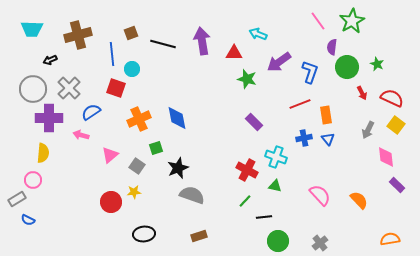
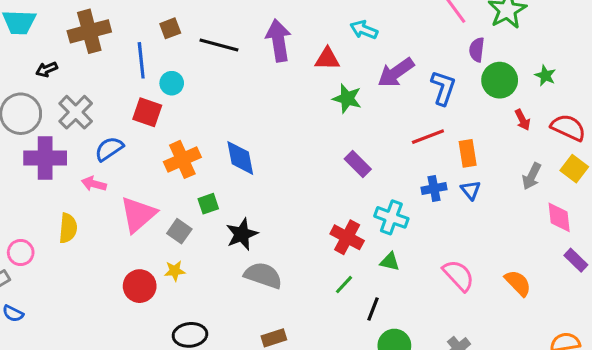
yellow semicircle: (43, 153) -> (68, 228), moved
pink triangle: (110, 155) -> (138, 214), size x1.5
black line: (264, 217) -> (373, 309), turned -63

